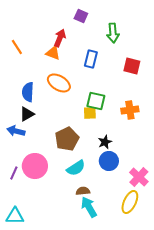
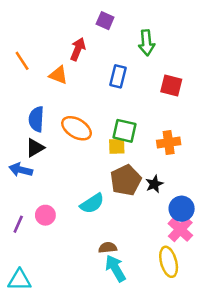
orange triangle: (53, 53) -> (58, 75), moved
orange ellipse: (59, 83) -> (77, 128), moved
brown pentagon: (67, 139) -> (126, 180), moved
black star: (105, 142) -> (154, 184), moved
blue circle: (109, 161) -> (182, 209), moved
pink circle: (35, 166) -> (45, 215), size x0.6
cyan semicircle: (76, 168) -> (92, 203), moved
yellow ellipse: (130, 202) -> (169, 262), turned -40

